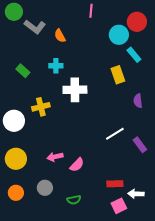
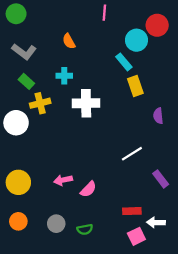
gray L-shape: (35, 27) -> (24, 52), moved
cyan rectangle: (134, 55) -> (124, 62), moved
yellow cross: (41, 107) -> (40, 103), moved
white circle: (14, 121) -> (16, 123), moved
purple rectangle: (140, 145) -> (161, 179), moved
gray circle: (45, 188) -> (56, 224), moved

